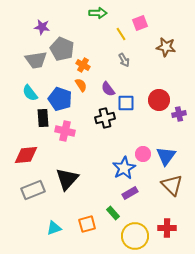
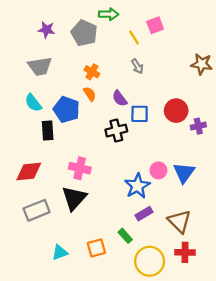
brown star: (166, 47) -> (202, 64), moved
gray pentagon: (62, 49) -> (84, 33), moved
pink cross: (65, 131) -> (80, 168), moved
brown triangle: (172, 185) -> (179, 221), moved

